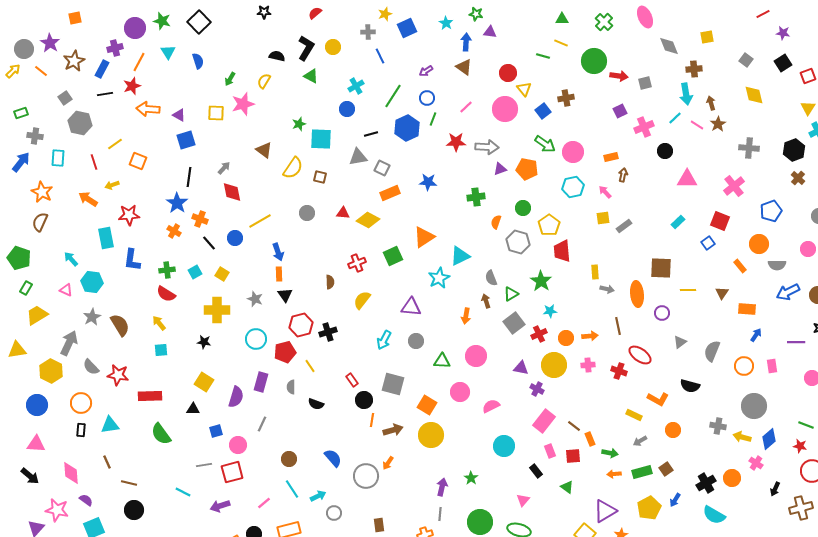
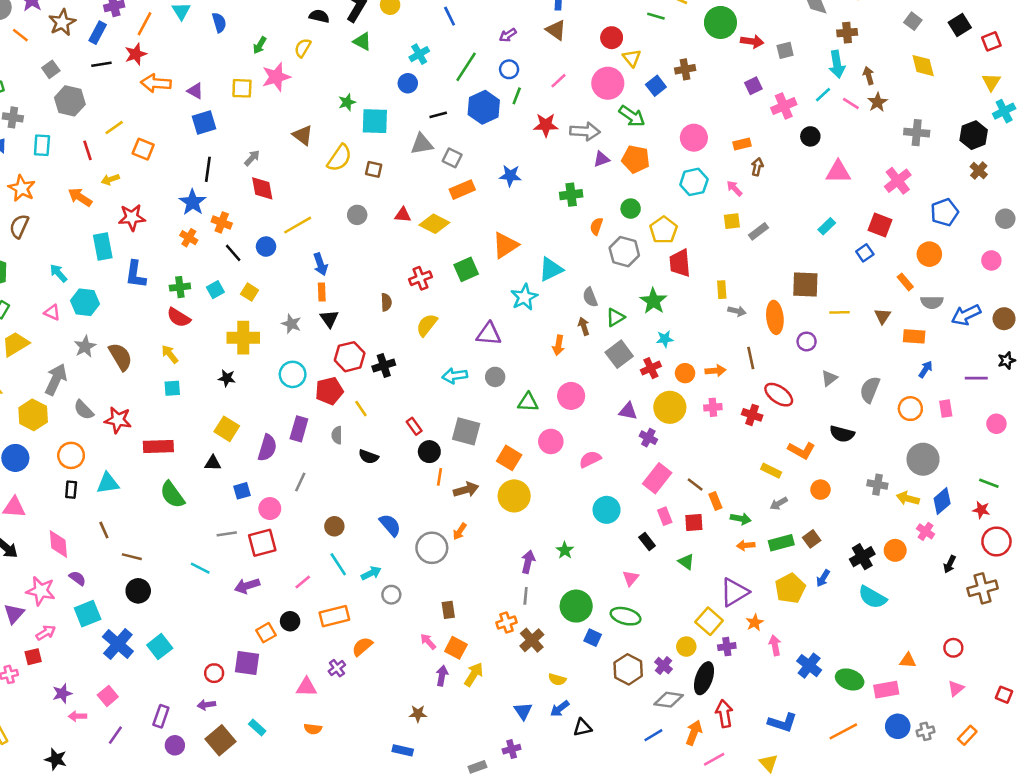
green arrow: (545, 144) -> (632, 116), moved
gray semicircle: (777, 265) -> (932, 302), moved
cyan arrow: (384, 340) -> (455, 376), turned 54

